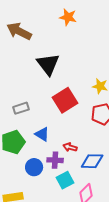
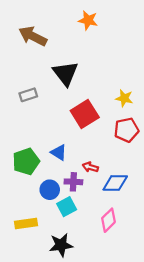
gray rectangle: (21, 108) -> (28, 95), moved
cyan square: (65, 180) -> (67, 207), moved

